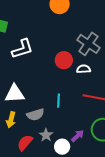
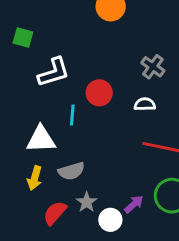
gray cross: (88, 44) -> (153, 67), size x0.7
red circle: (64, 60) -> (99, 93), moved
cyan line: (58, 101) -> (72, 115), moved

